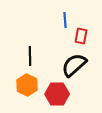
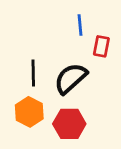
black semicircle: (74, 65) -> (71, 78), moved

